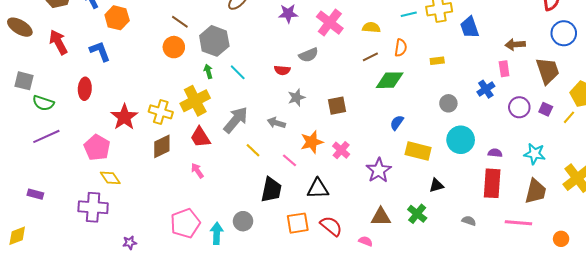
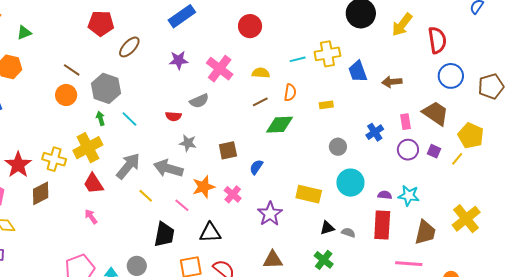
brown arrow: (515, 44) -> (392, 82), moved
pink rectangle: (504, 69) -> (406, 122), moved
brown trapezoid: (548, 71) -> (435, 113), turned -36
gray star: (296, 98) -> (188, 143), turned 30
gray arrow: (276, 123) -> (168, 168), size x1.6
blue semicircle: (397, 123) -> (256, 167), moved
brown diamond: (162, 146) -> (41, 193), moved
cyan star: (535, 154) -> (409, 196), moved
green cross: (417, 214) -> (324, 260), moved
gray semicircle: (469, 221) -> (348, 233), moved

